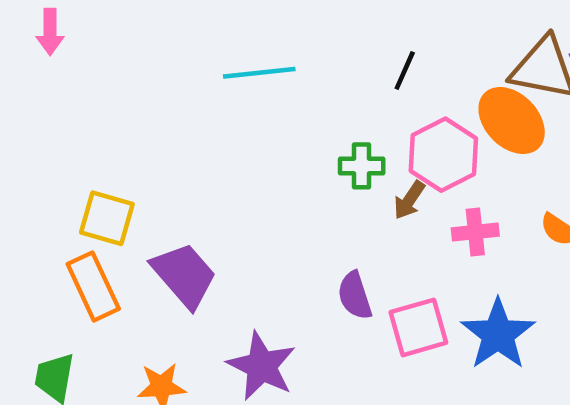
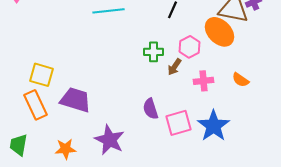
pink hexagon: (443, 155) -> (190, 47), size x0.7
purple trapezoid: (184, 275) -> (76, 100), turned -32

